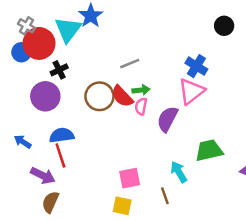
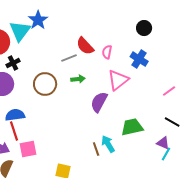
blue cross: (196, 66) -> (139, 59), moved
red semicircle: (122, 96) -> (85, 46), moved
pink semicircle: (141, 106) -> (107, 52), moved
pink square: (130, 178) -> (28, 149), moved
brown line: (165, 196) -> (96, 149), moved

